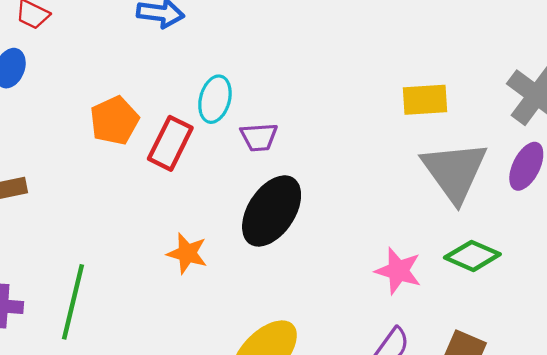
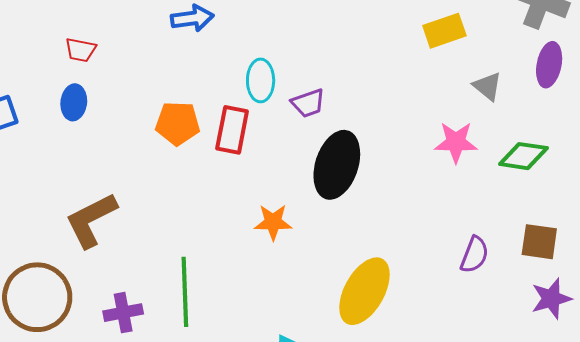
orange pentagon: (114, 121) -> (178, 123), turned -30
gray triangle: (455, 171) -> (487, 86), size x0.5
pink star: (398, 271) -> (456, 142), moved

